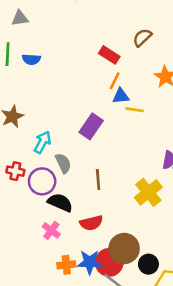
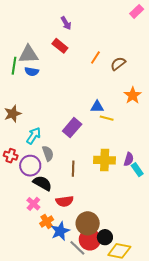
gray triangle: (20, 18) -> (28, 54), moved, size x1.5
red rectangle: (109, 55) -> (60, 46), moved
orange line: (115, 81) -> (95, 58), moved
yellow cross: (148, 192) -> (105, 160), moved, turned 35
blue star: (90, 262) -> (60, 231), turned -30
red circle: (109, 262) -> (90, 239), moved
orange cross: (66, 265) -> (47, 221), moved, turned -32

